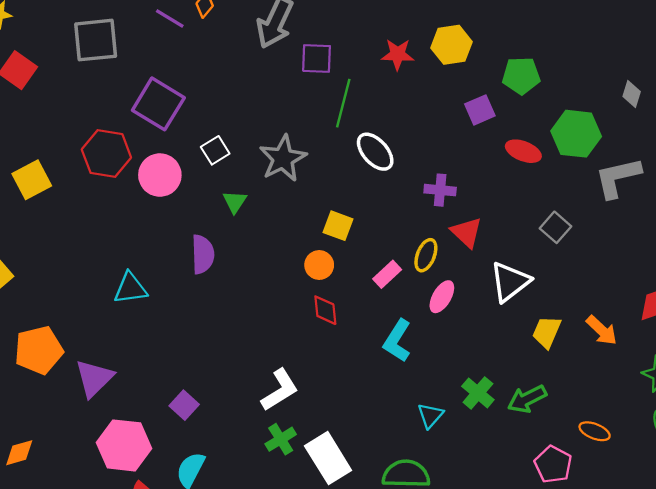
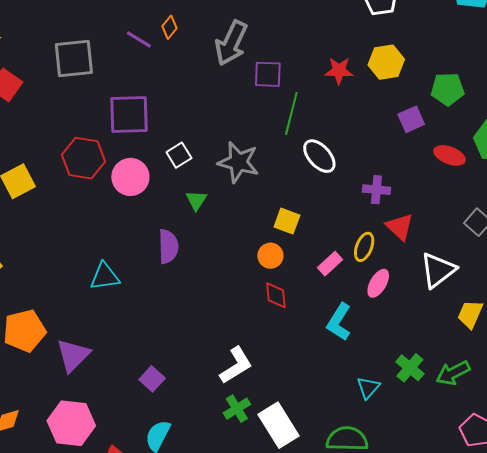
purple square: (158, 104) -> (129, 115), turned -33
gray star: (283, 158) -> (238, 162), turned -30
pink hexagon: (124, 445) -> (71, 423), moved

